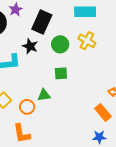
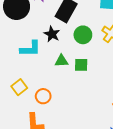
green triangle: (44, 95) -> (61, 61), moved

